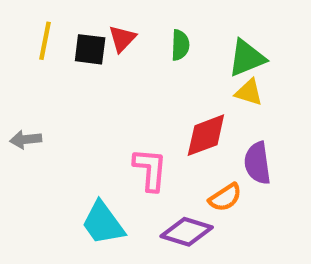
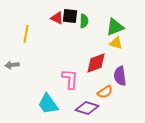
red triangle: (122, 39) -> (57, 18), turned -48
yellow line: (45, 41) -> (26, 34), moved
black square: (90, 49) -> (70, 16), moved

